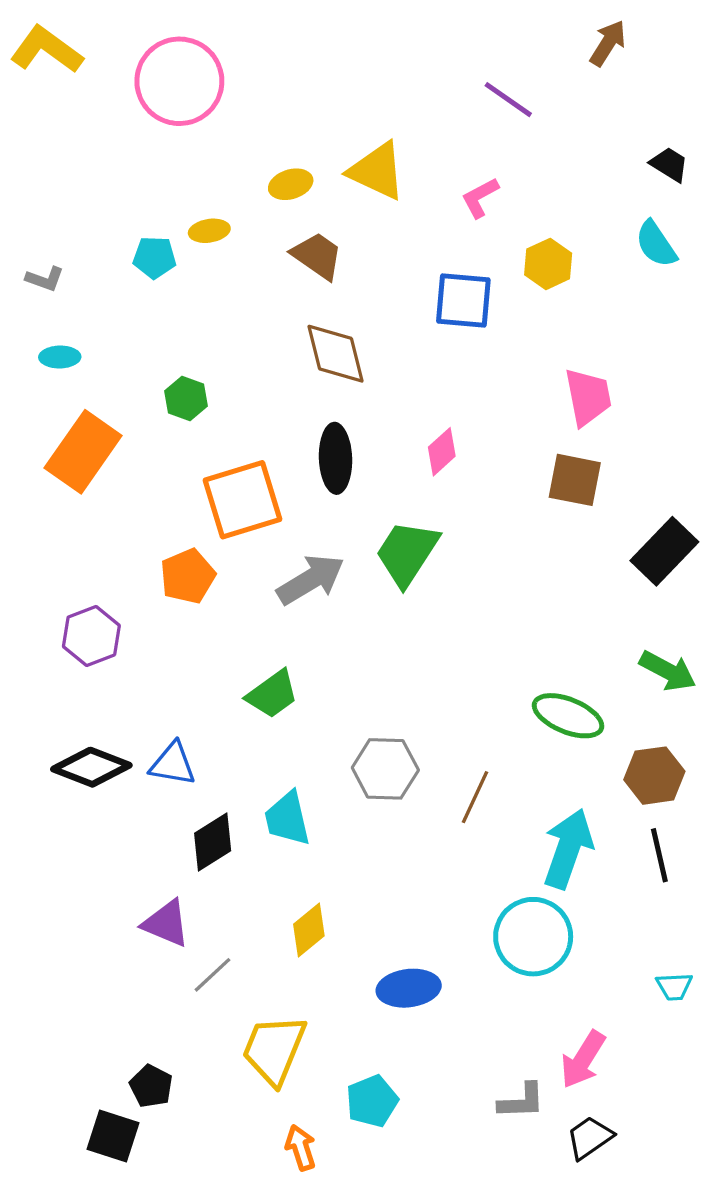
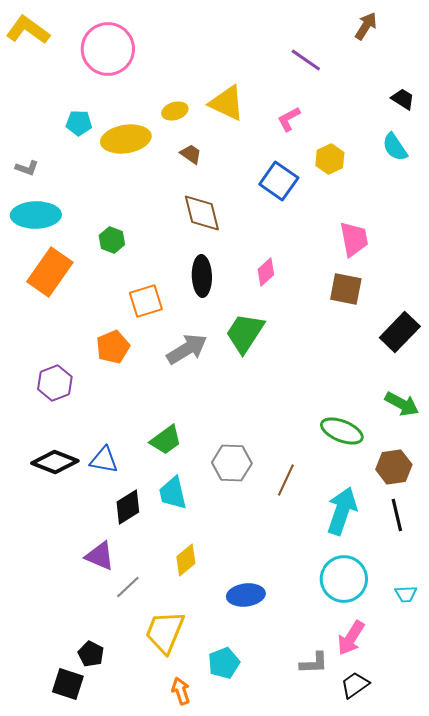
yellow ellipse: (209, 231) -> (126, 139), size x2.0
brown trapezoid: (317, 256) -> (191, 154), size x0.7
cyan pentagon: (154, 257) -> (79, 123), moved
blue square: (463, 301) -> (279, 181), turned 30
cyan ellipse: (60, 357) -> (36, 215), size x2.0
orange square: (242, 500) -> (146, 301), size x0.7
green trapezoid: (272, 694) -> (166, 440), moved
cyan circle: (533, 937) -> (344, 579), moved

